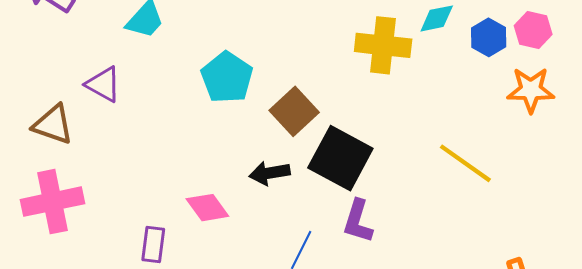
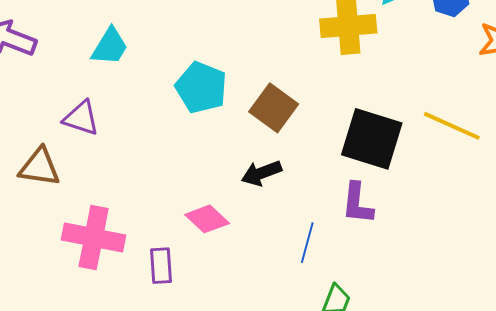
black square: (340, 158) -> (372, 139), moved
pink cross: (52, 202) -> (94, 237), moved, turned 34

